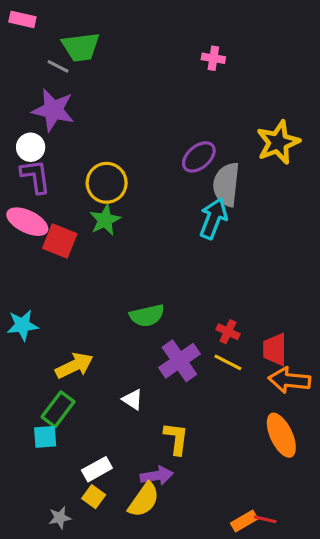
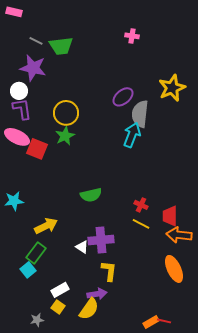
green trapezoid: (81, 47) -> (61, 46), moved
purple cross: (179, 361) -> (101, 240), moved, turned 30
cyan square: (45, 437) -> (28, 270), turned -35

